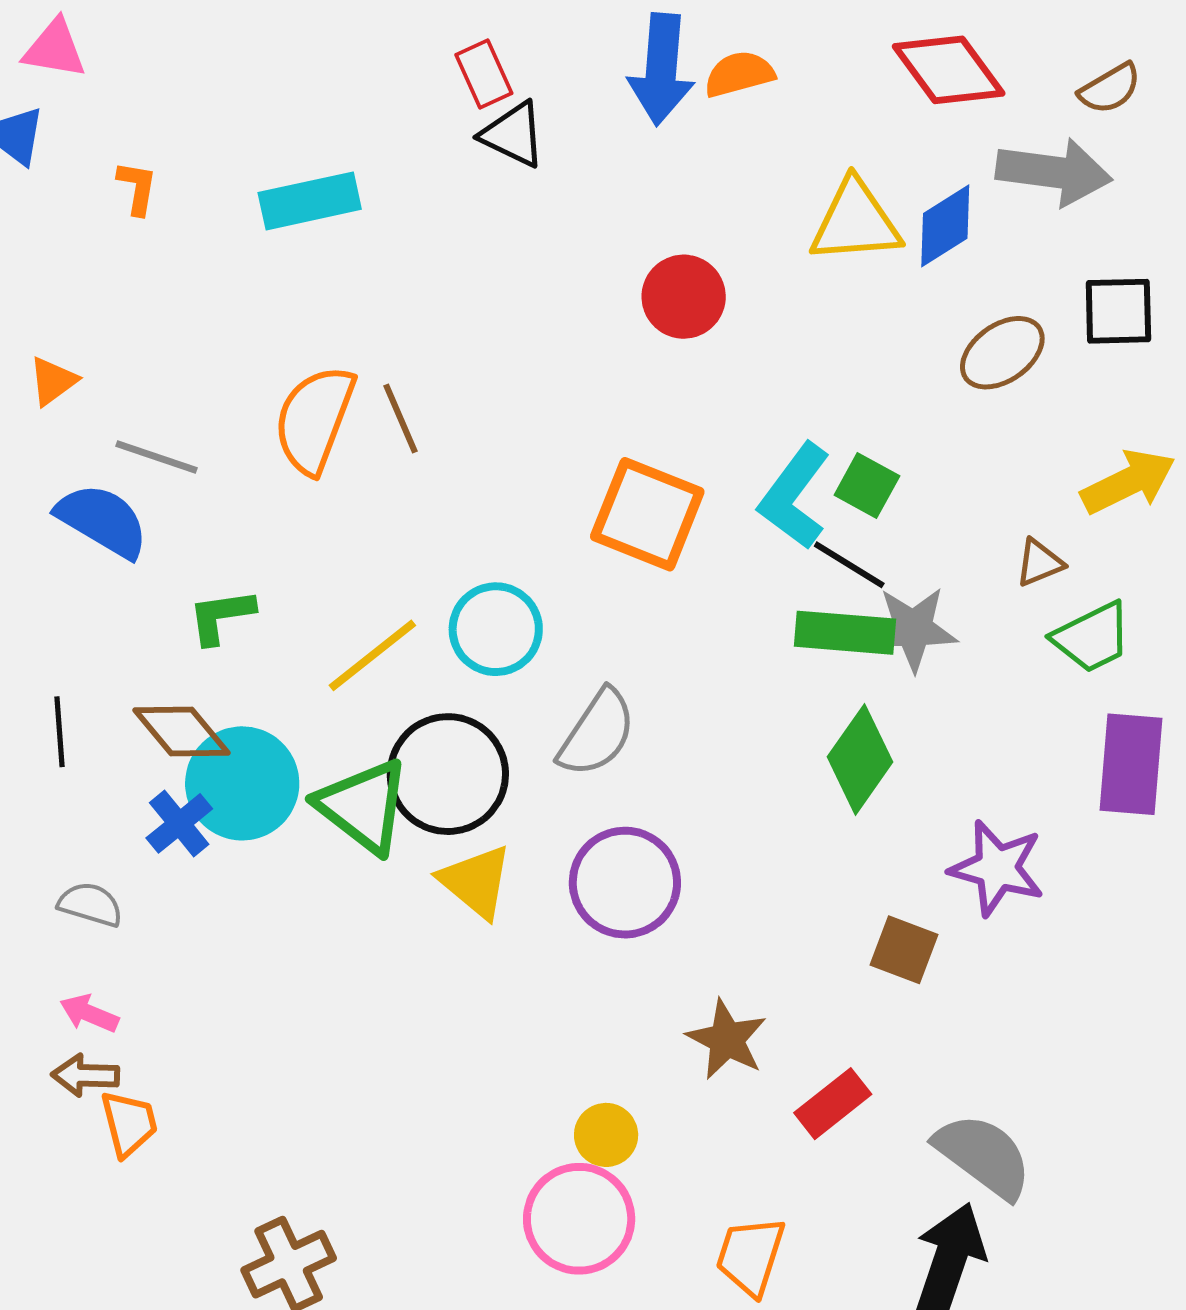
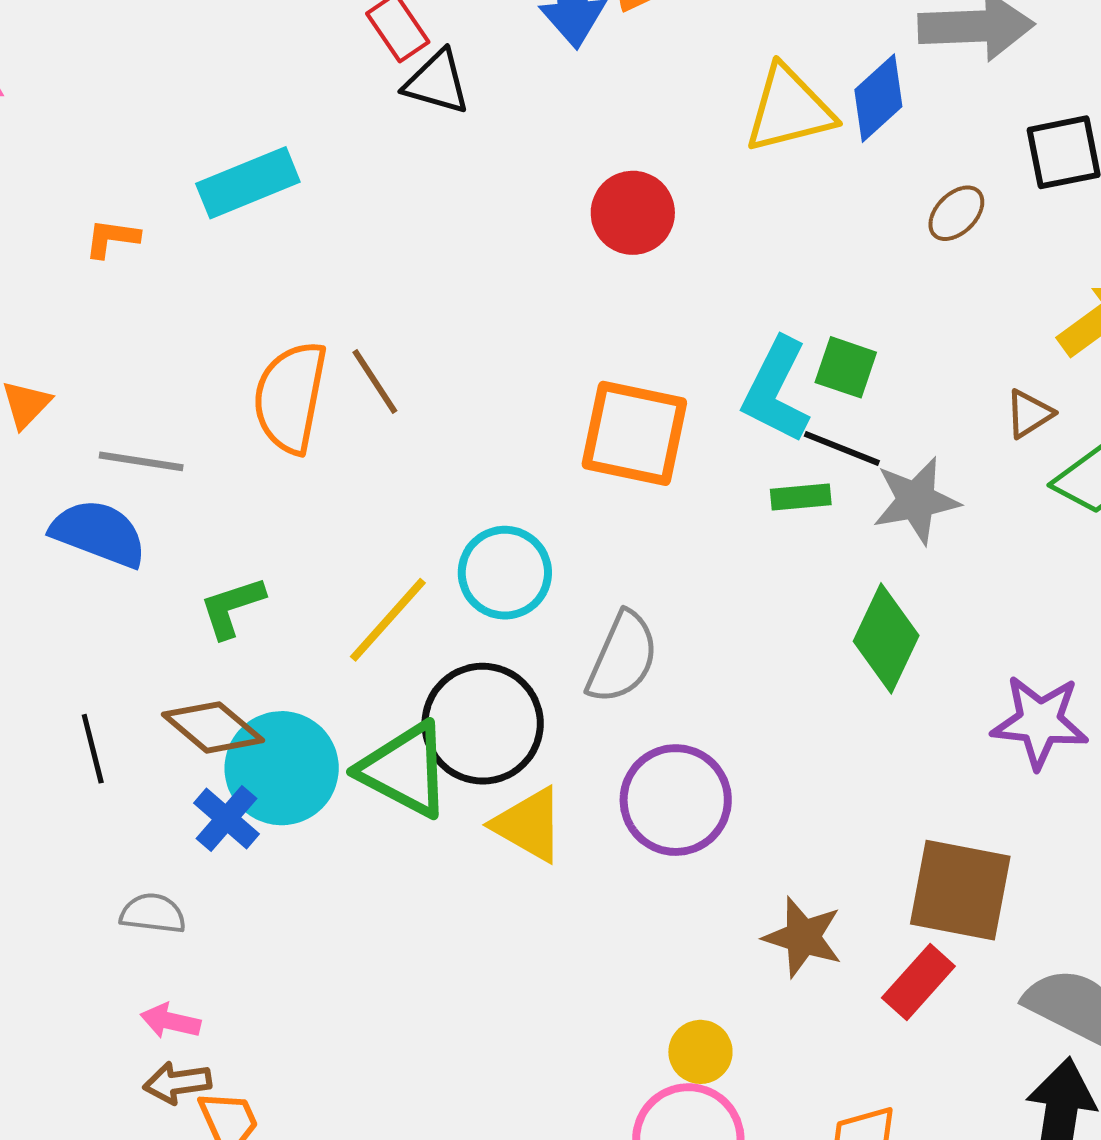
orange L-shape: (137, 188) -> (112, 238), moved, turned -82
brown ellipse: (1002, 353) -> (956, 213), size x0.7
green rectangle: (845, 633) -> (801, 497), moved, size x0.6
brown square: (904, 950) -> (960, 890), moved, size x1.6

